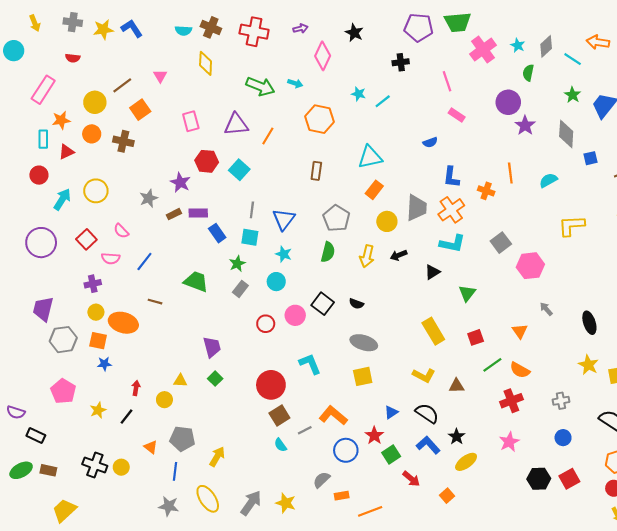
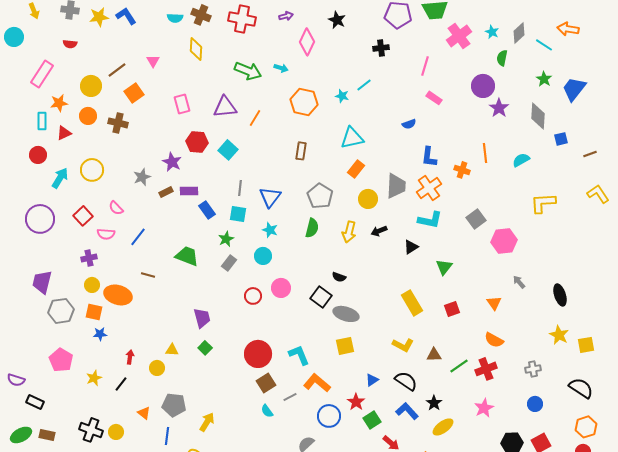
pink line: (447, 81) -> (425, 66), turned 36
cyan star: (358, 94) -> (342, 96), moved
black square: (323, 304) -> (321, 297), moved
cyan L-shape: (310, 364) -> (299, 355), moved
green line: (492, 365) -> (459, 366), moved

